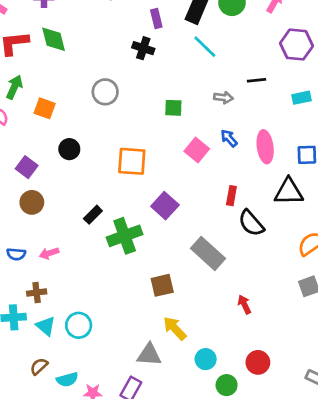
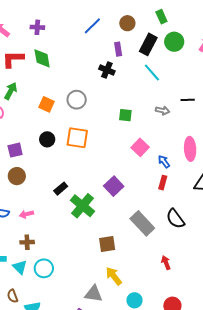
orange square: (45, 108) -> (47, 104), moved
blue arrow: (229, 138) -> (164, 162), moved
orange square: (132, 161) -> (77, 138), moved
purple square: (27, 167) -> (15, 150), turned 35
black semicircle: (251, 223) -> (175, 219), moved
green cross: (125, 236) -> (82, 206), turned -35
brown cross: (37, 293) -> (27, 242), moved
brown semicircle: (39, 366) -> (13, 296), turned -72

